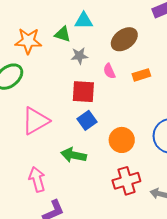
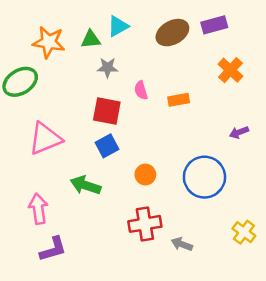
cyan triangle: (84, 21) -> (118, 26), turned -36
green triangle: (63, 34) -> (91, 39), turned -30
brown ellipse: (124, 39) -> (172, 33), moved
orange circle: (122, 140) -> (145, 175), size x0.7

